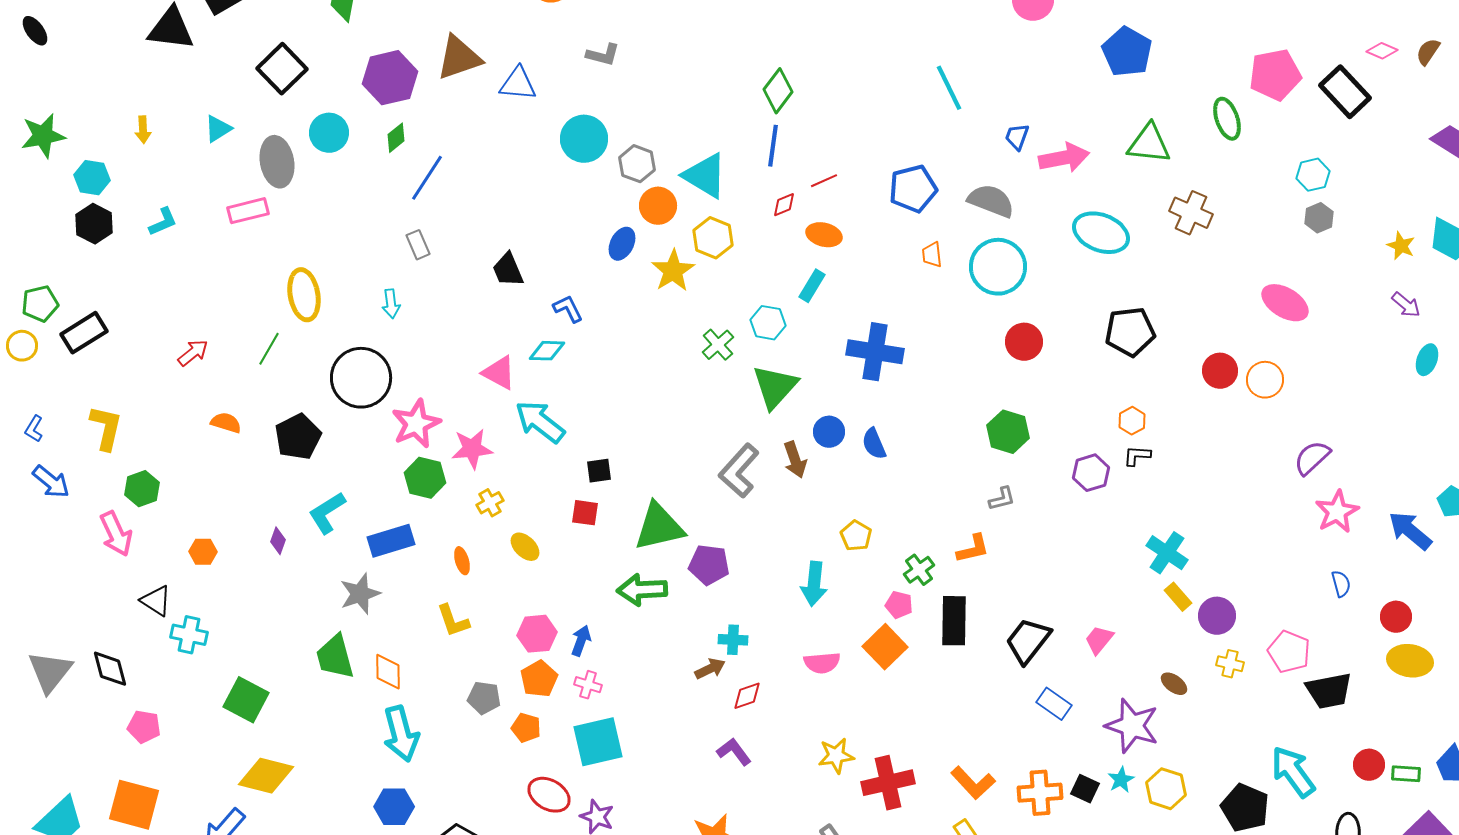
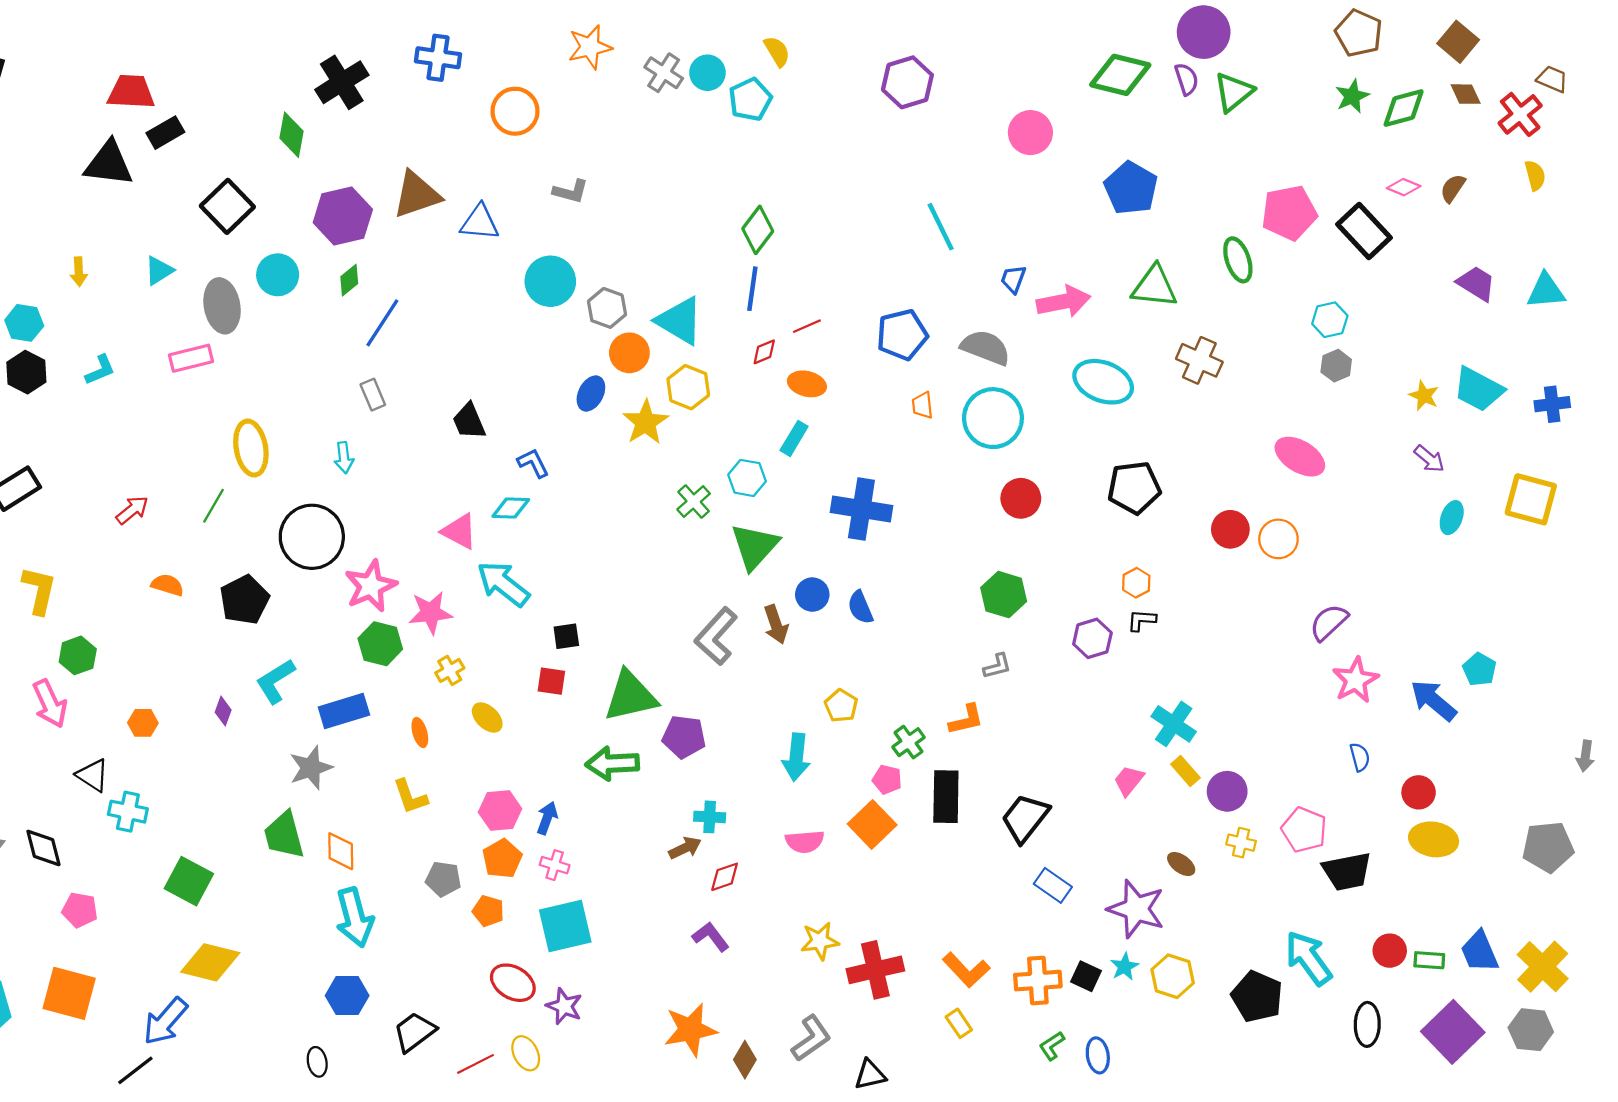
pink trapezoid: (1099, 640) -> (1129, 781), moved

